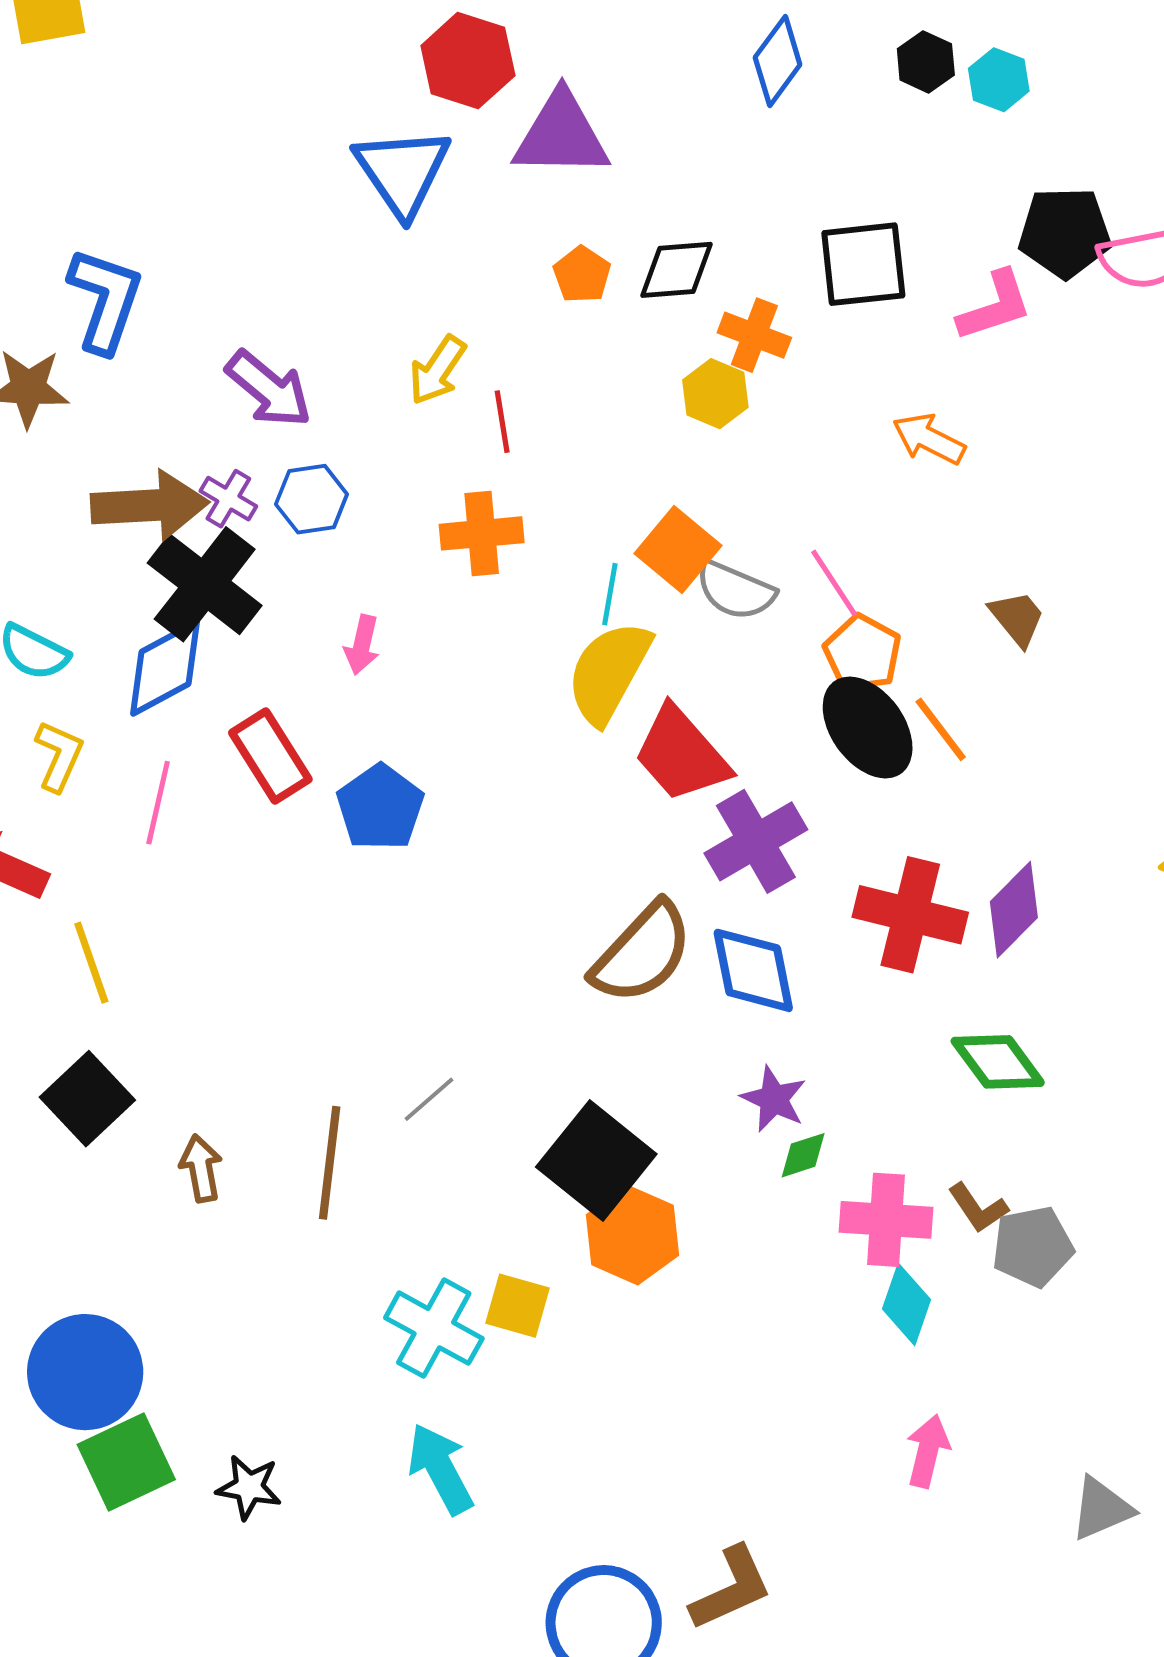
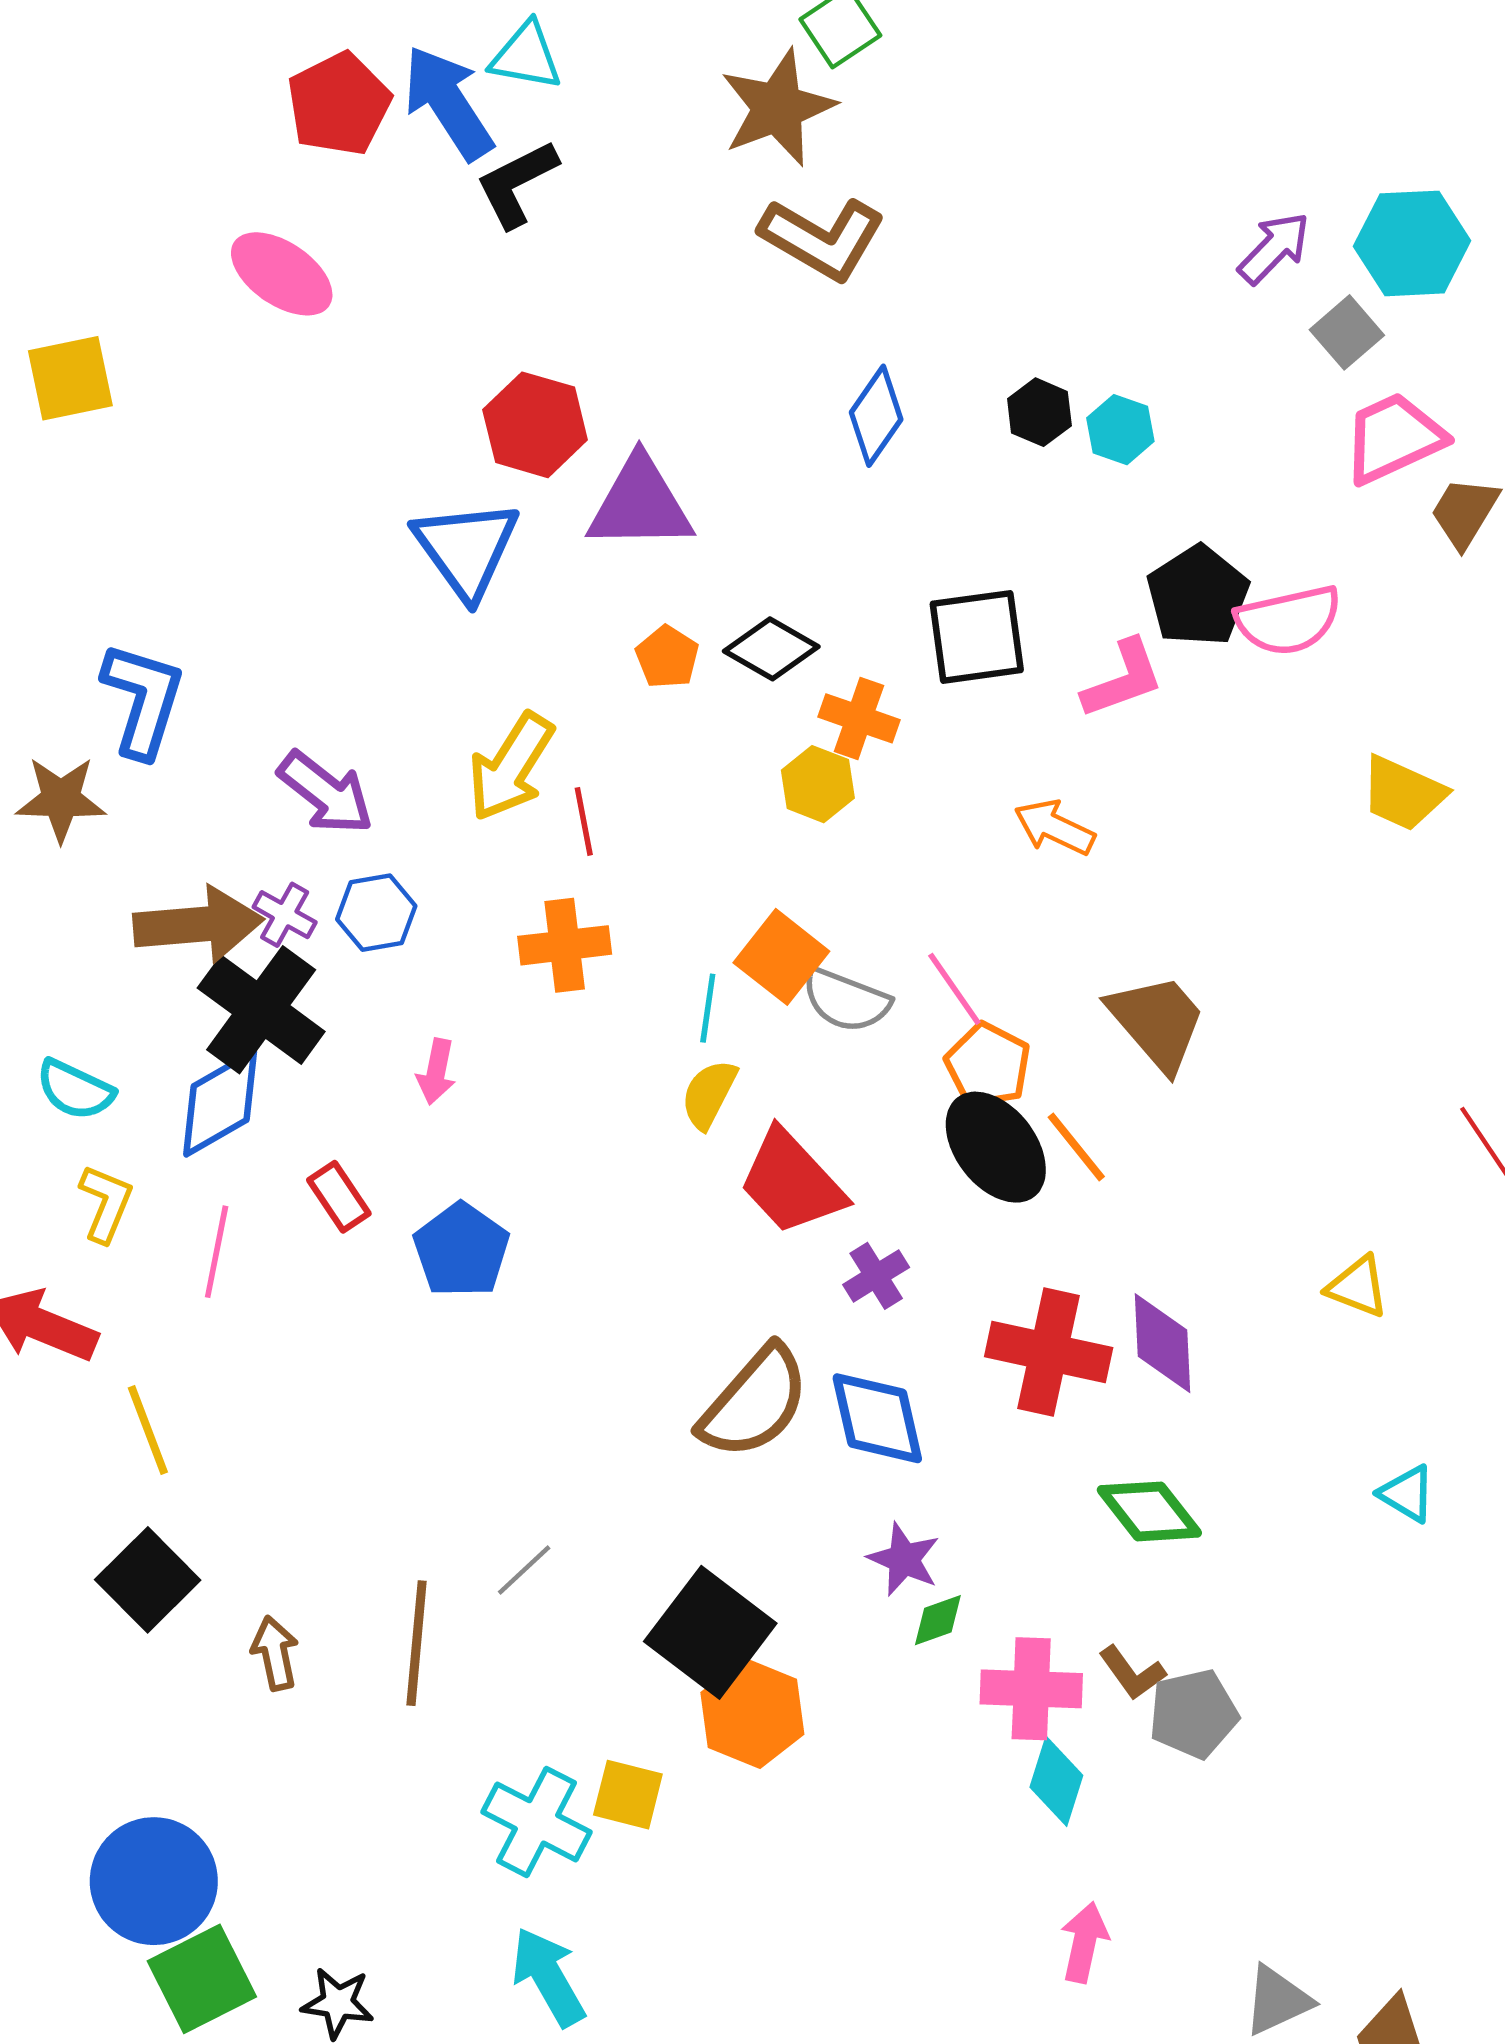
black pentagon: (1065, 232) -> (1198, 596), turned -30
black diamond: (677, 270) -> (771, 649), turned 36
yellow arrow: (437, 370) -> (511, 767), size x1.4
brown trapezoid: (1017, 618) -> (1157, 1022), size x1.6
yellow semicircle: (609, 672) -> (709, 1094), size x0.6
red rectangle: (270, 756) -> (339, 1197), size x0.7
purple cross: (756, 841) -> (876, 1276), size x0.6
purple diamond: (1014, 910) -> (1162, 1343), turned -46

